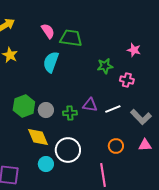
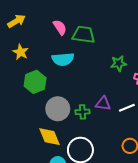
cyan semicircle: (51, 62) -> (63, 59), turned -115
green hexagon: (24, 106) -> (35, 82), moved
gray circle: (46, 110) -> (58, 109), size x1.5

